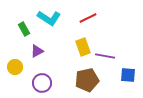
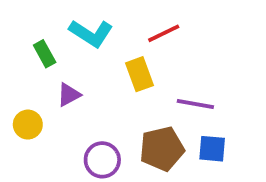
yellow rectangle: (83, 47) -> (140, 74), moved
blue square: (128, 75) -> (212, 149), moved
purple circle: (42, 83) -> (102, 160), moved

